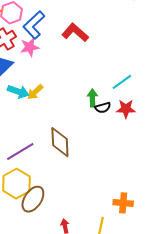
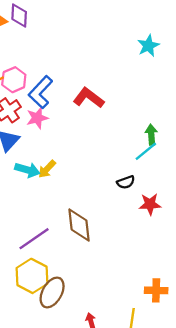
green arrow: (92, 98) -> (151, 135), moved
red star: (126, 109) -> (150, 204), moved

